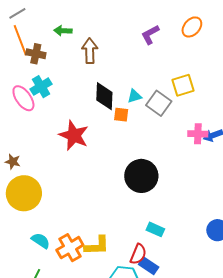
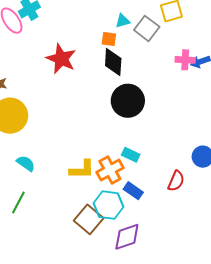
black diamond: (104, 96) -> (113, 62), moved
cyan rectangle: (155, 229) -> (131, 155), moved
orange cross: (70, 248) -> (110, 170), moved
red semicircle: (138, 254) -> (176, 181), moved

